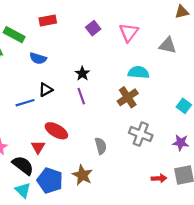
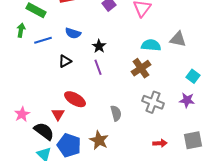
gray triangle: (168, 45) -> (178, 39), moved
blue semicircle: (38, 58) -> (73, 33), moved
blue line: (25, 103) -> (43, 40), moved
purple star: (181, 143) -> (187, 100), moved
red arrow: (159, 178) -> (160, 143), moved

